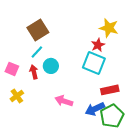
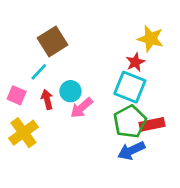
cyan line: (37, 52) -> (39, 72), moved
yellow cross: (17, 96) -> (23, 133), size x1.5
pink arrow: (64, 101) -> (82, 108), moved, turned -60
green pentagon: (112, 116) -> (130, 122), moved

